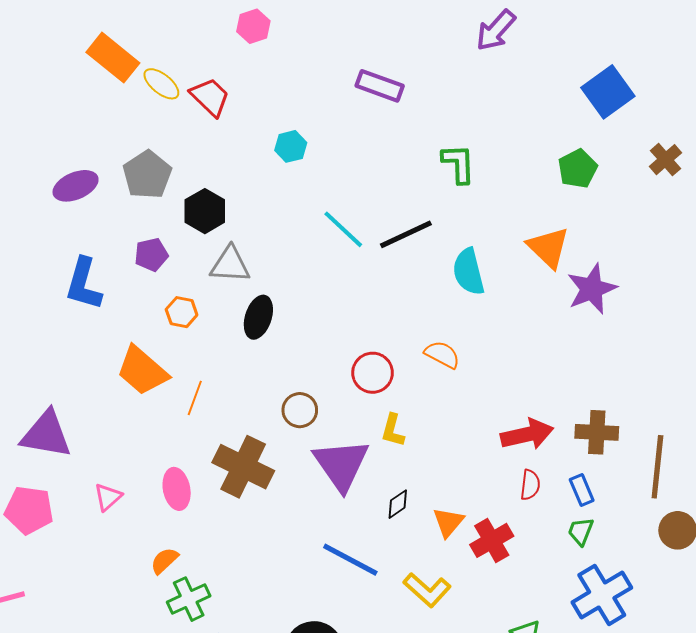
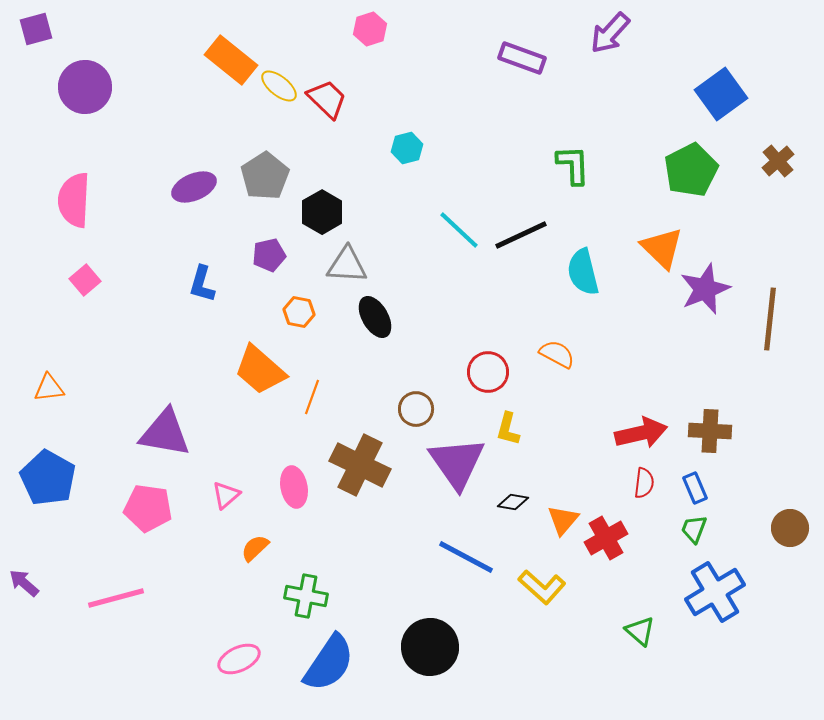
purple rectangle: (380, 86) -> (522, 58), moved
green pentagon: (578, 169) -> (691, 170), size x1.4
blue L-shape: (84, 284) -> (202, 284), size x0.7
black ellipse: (258, 317) -> (375, 317), turned -48
brown line: (657, 467) -> (770, 319), moved
black diamond: (398, 504) -> (513, 502), turned 44
orange semicircle: (164, 561) -> (255, 548), moved
green cross: (189, 599) -> (306, 596), turned 36

